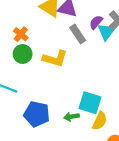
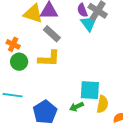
purple semicircle: (96, 22) -> (82, 10), moved, turned -48
gray rectangle: (78, 34) -> (52, 34), moved
blue pentagon: (37, 114) -> (45, 112), turned -30

